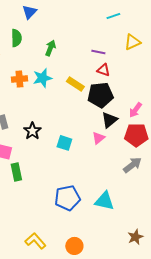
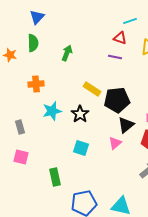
blue triangle: (29, 12) -> (37, 17), moved
red triangle: (103, 70) -> (120, 38), moved
cyan star: (42, 78) -> (52, 111), moved
black star: (32, 131) -> (80, 114), moved
green rectangle: (16, 172) -> (55, 177), moved

